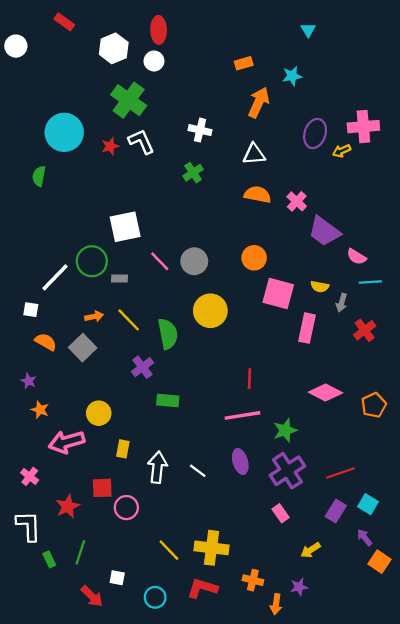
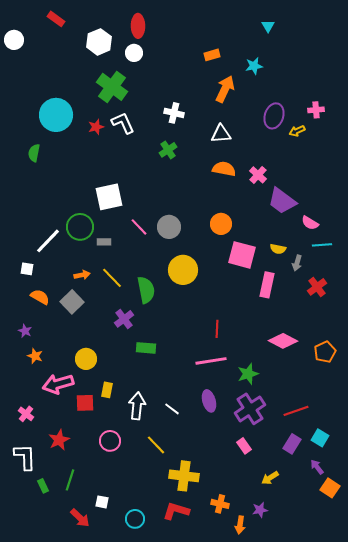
pink cross: (363, 127) -> (316, 110), size x0.6
red square: (102, 488) -> (85, 403), moved
yellow line: (169, 550) -> (156, 445), moved

